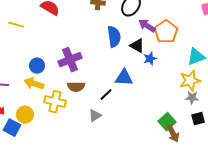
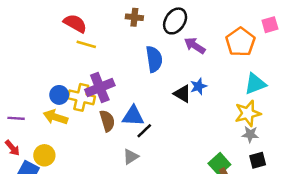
yellow line: (16, 25) -> (86, 44), moved
orange pentagon: (166, 32) -> (240, 42), moved
black triangle: (137, 46) -> (182, 94), moved
blue triangle: (124, 78) -> (133, 116), moved
brown semicircle: (76, 87) -> (107, 121), turned -108
yellow cross: (55, 102) -> (81, 97), moved

